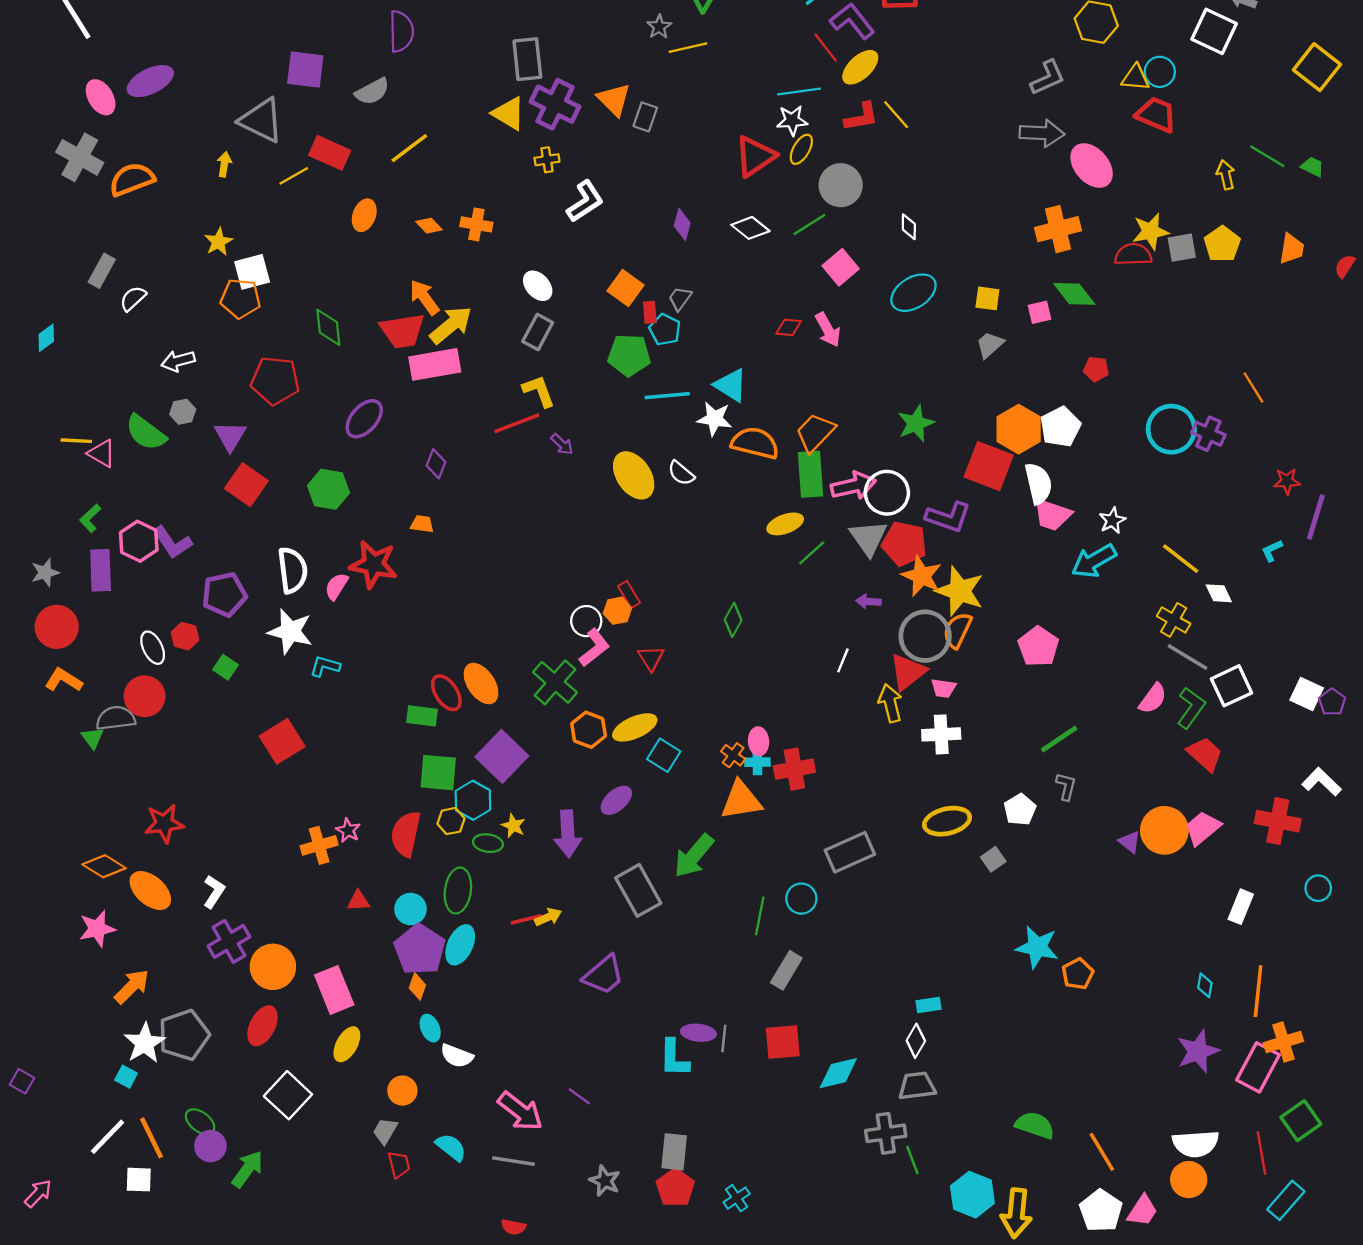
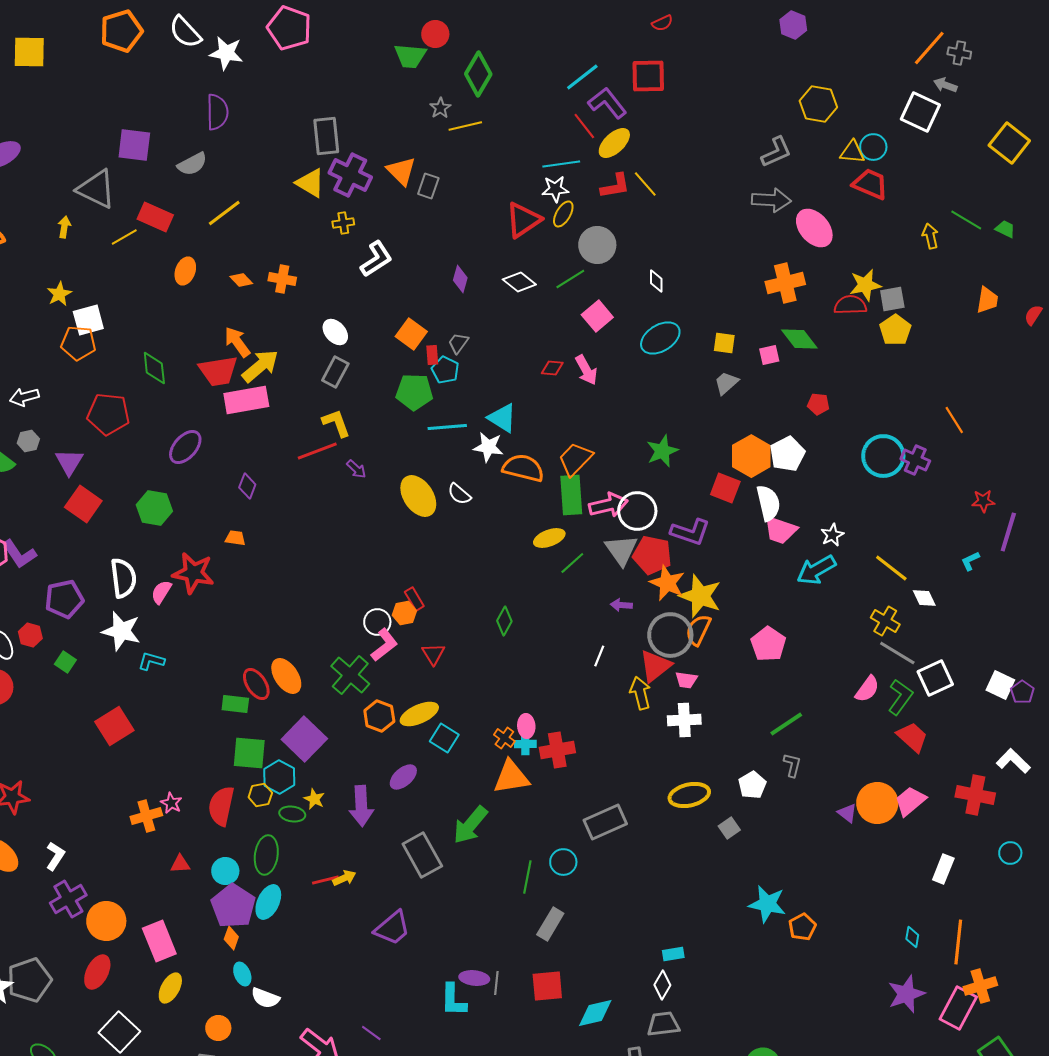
yellow pentagon: (1222, 244) -> (895, 330), moved
red square: (989, 466) -> (725, 488), size x0.7

